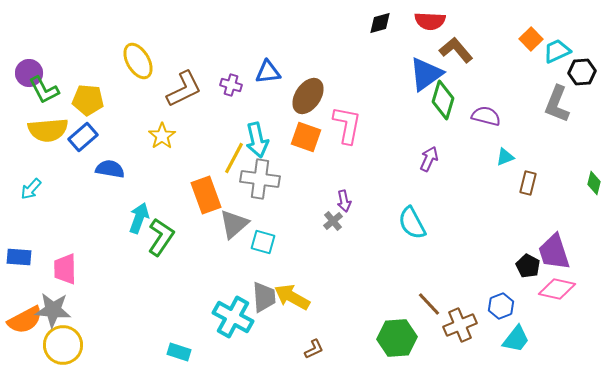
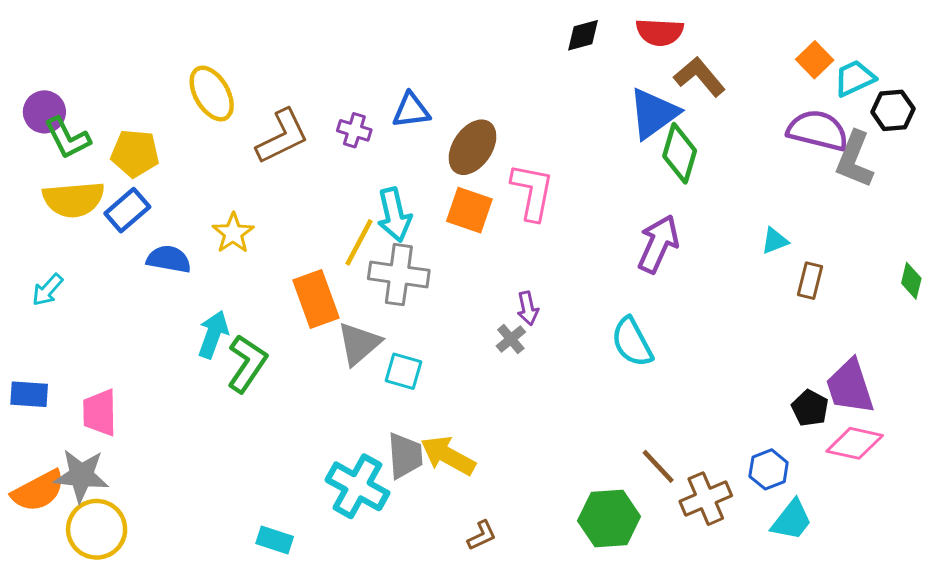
purple semicircle: (486, 116) -> (818, 130), moved, size x1.4
yellow star: (162, 136) -> (233, 233), moved
purple arrow: (429, 159) -> (658, 244), size x1.5

